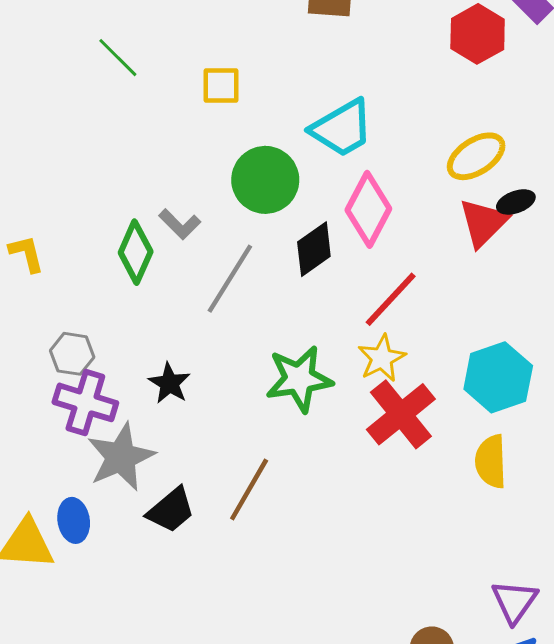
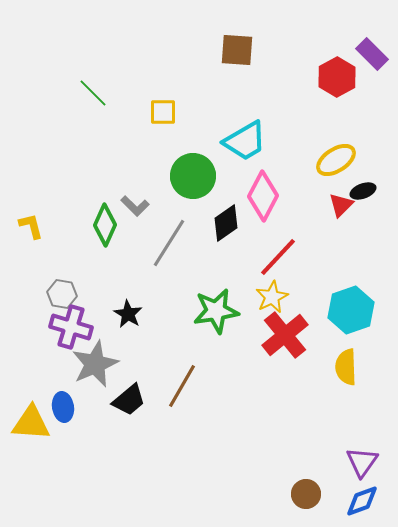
red triangle: (483, 223) -> (341, 205), size x0.7

